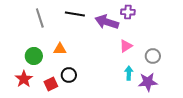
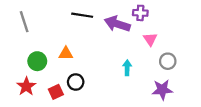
gray line: (40, 18) -> (24, 22), moved
pink triangle: (126, 46) -> (150, 39), moved, turned -32
cyan arrow: (129, 73) -> (127, 68), moved

